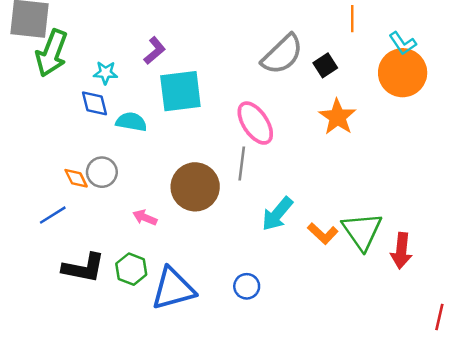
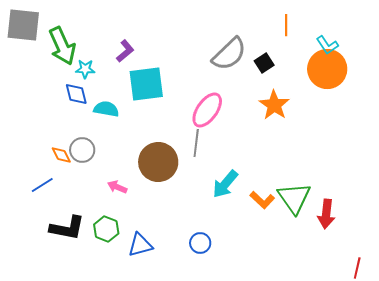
green arrow: (52, 53) -> (62, 46), moved, turned -45
pink ellipse: (255, 123) -> (207, 110), turned 69
blue triangle: (173, 289) -> (140, 245), size x0.7

